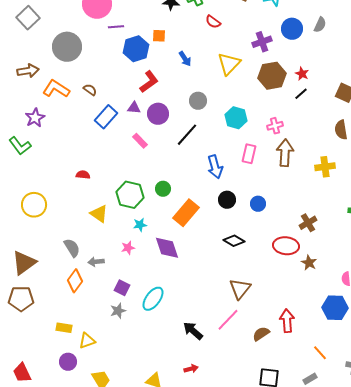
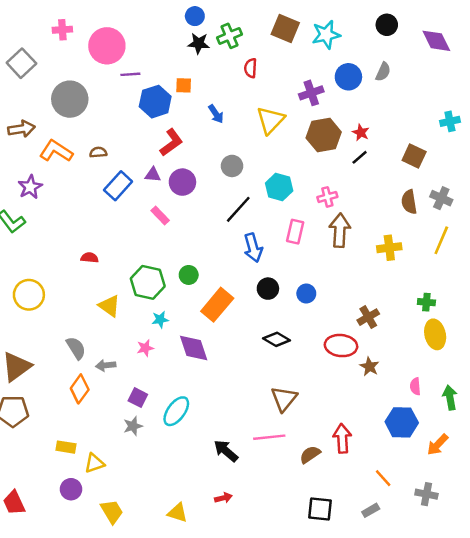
red semicircle: (213, 22) -> (251, 68), turned 56
brown semicircle: (90, 90) -> (98, 152), turned -40
black line: (187, 135) -> (238, 209), moved
pink line: (228, 320) -> (269, 437), turned 40

